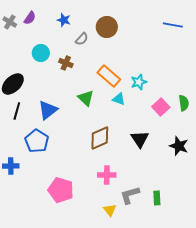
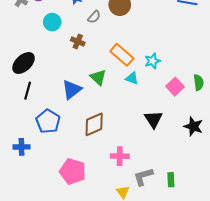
cyan circle: (41, 53) -> (52, 22), moved
blue triangle: (48, 110) -> (72, 90), moved
brown diamond: (100, 138) -> (94, 124), moved

